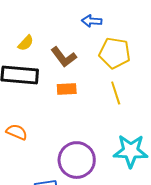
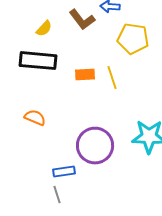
brown L-shape: (64, 57) -> (82, 20), moved
yellow line: (116, 93) -> (112, 78), moved

